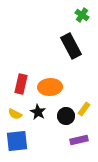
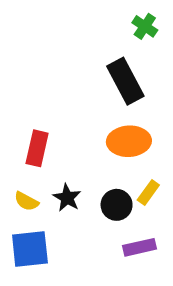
orange ellipse: (50, 87) -> (129, 141), moved

